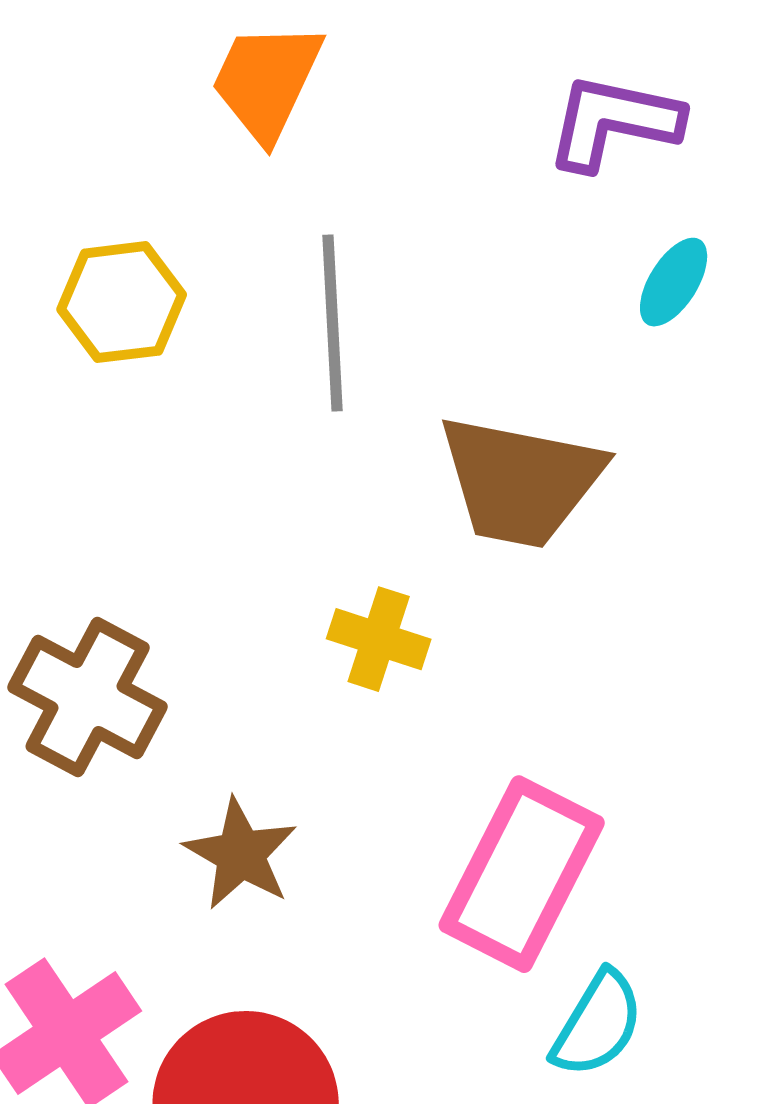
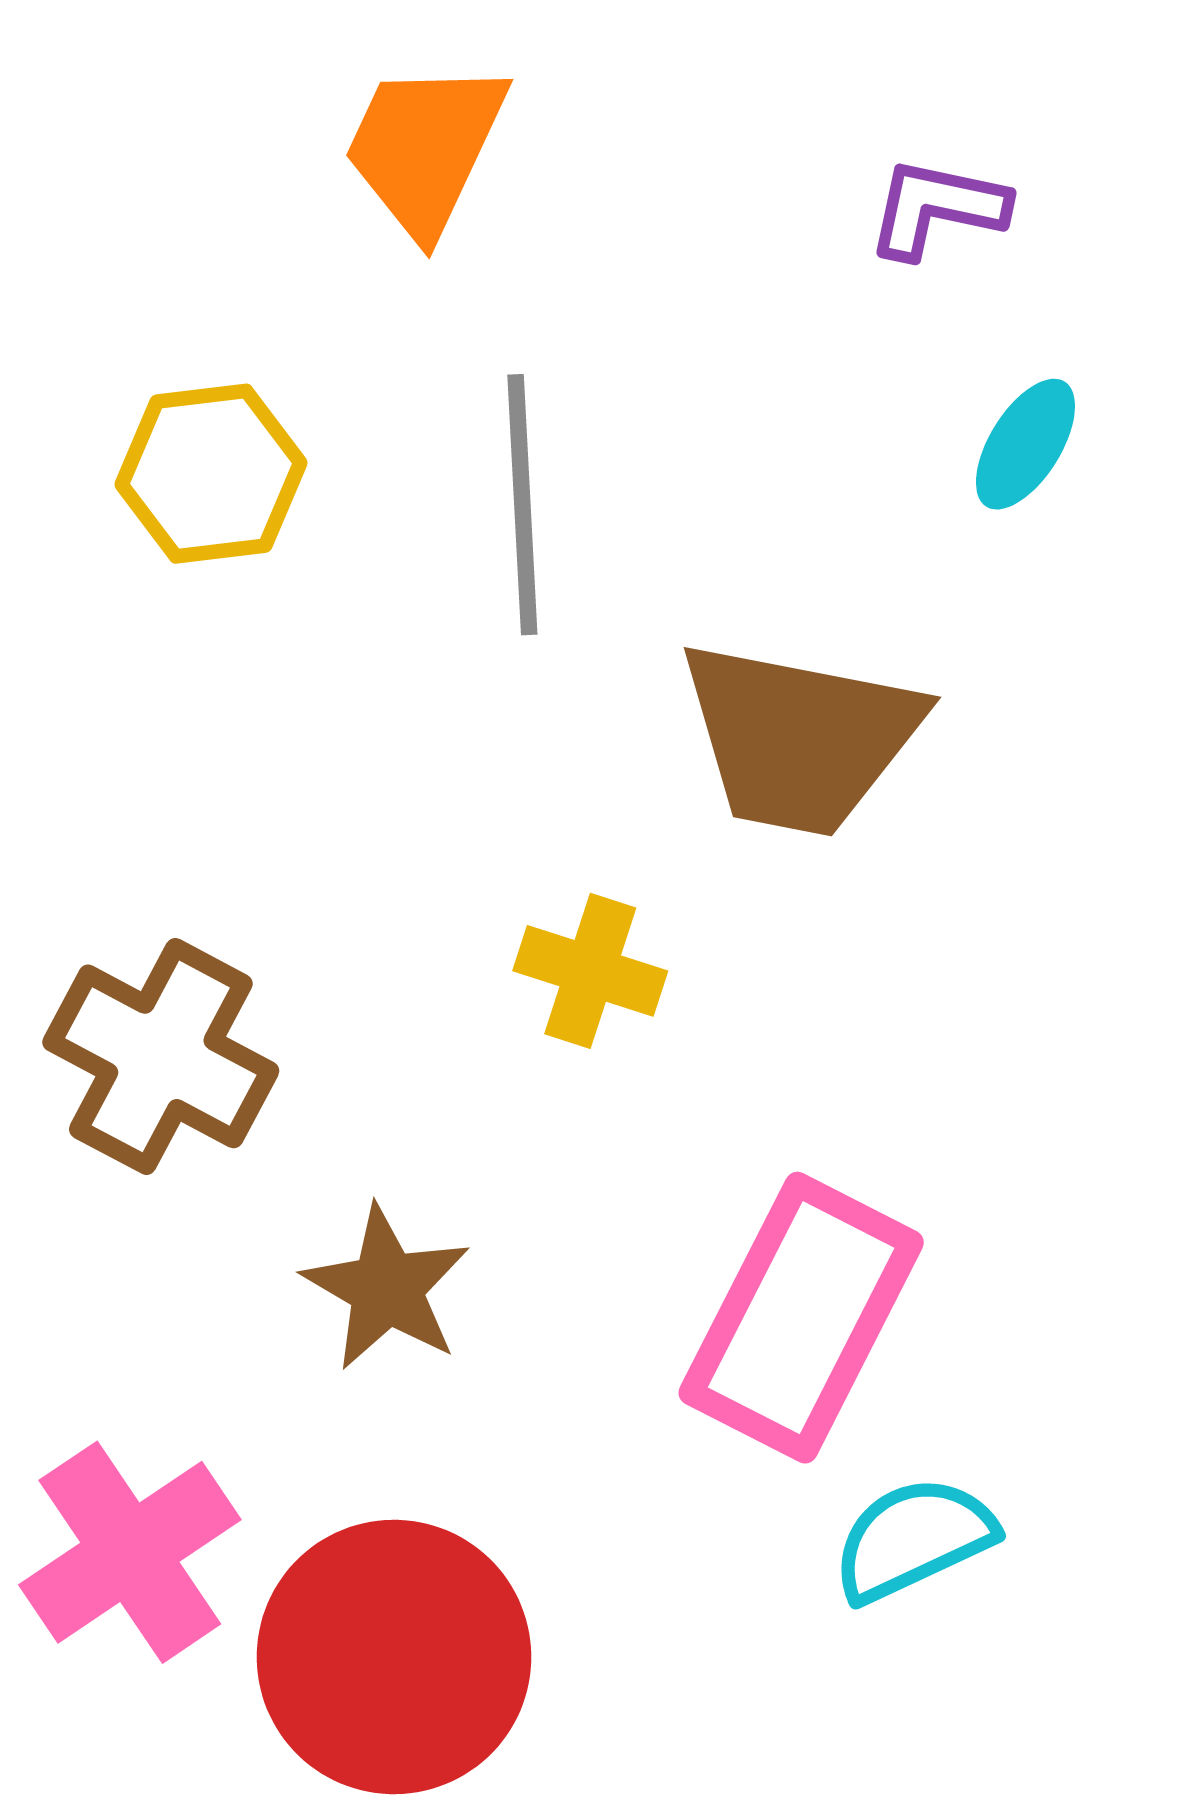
purple L-shape: (614, 122) -> (937, 208), size x0.7
cyan semicircle: (598, 1024) -> (913, 1539), turned -146

